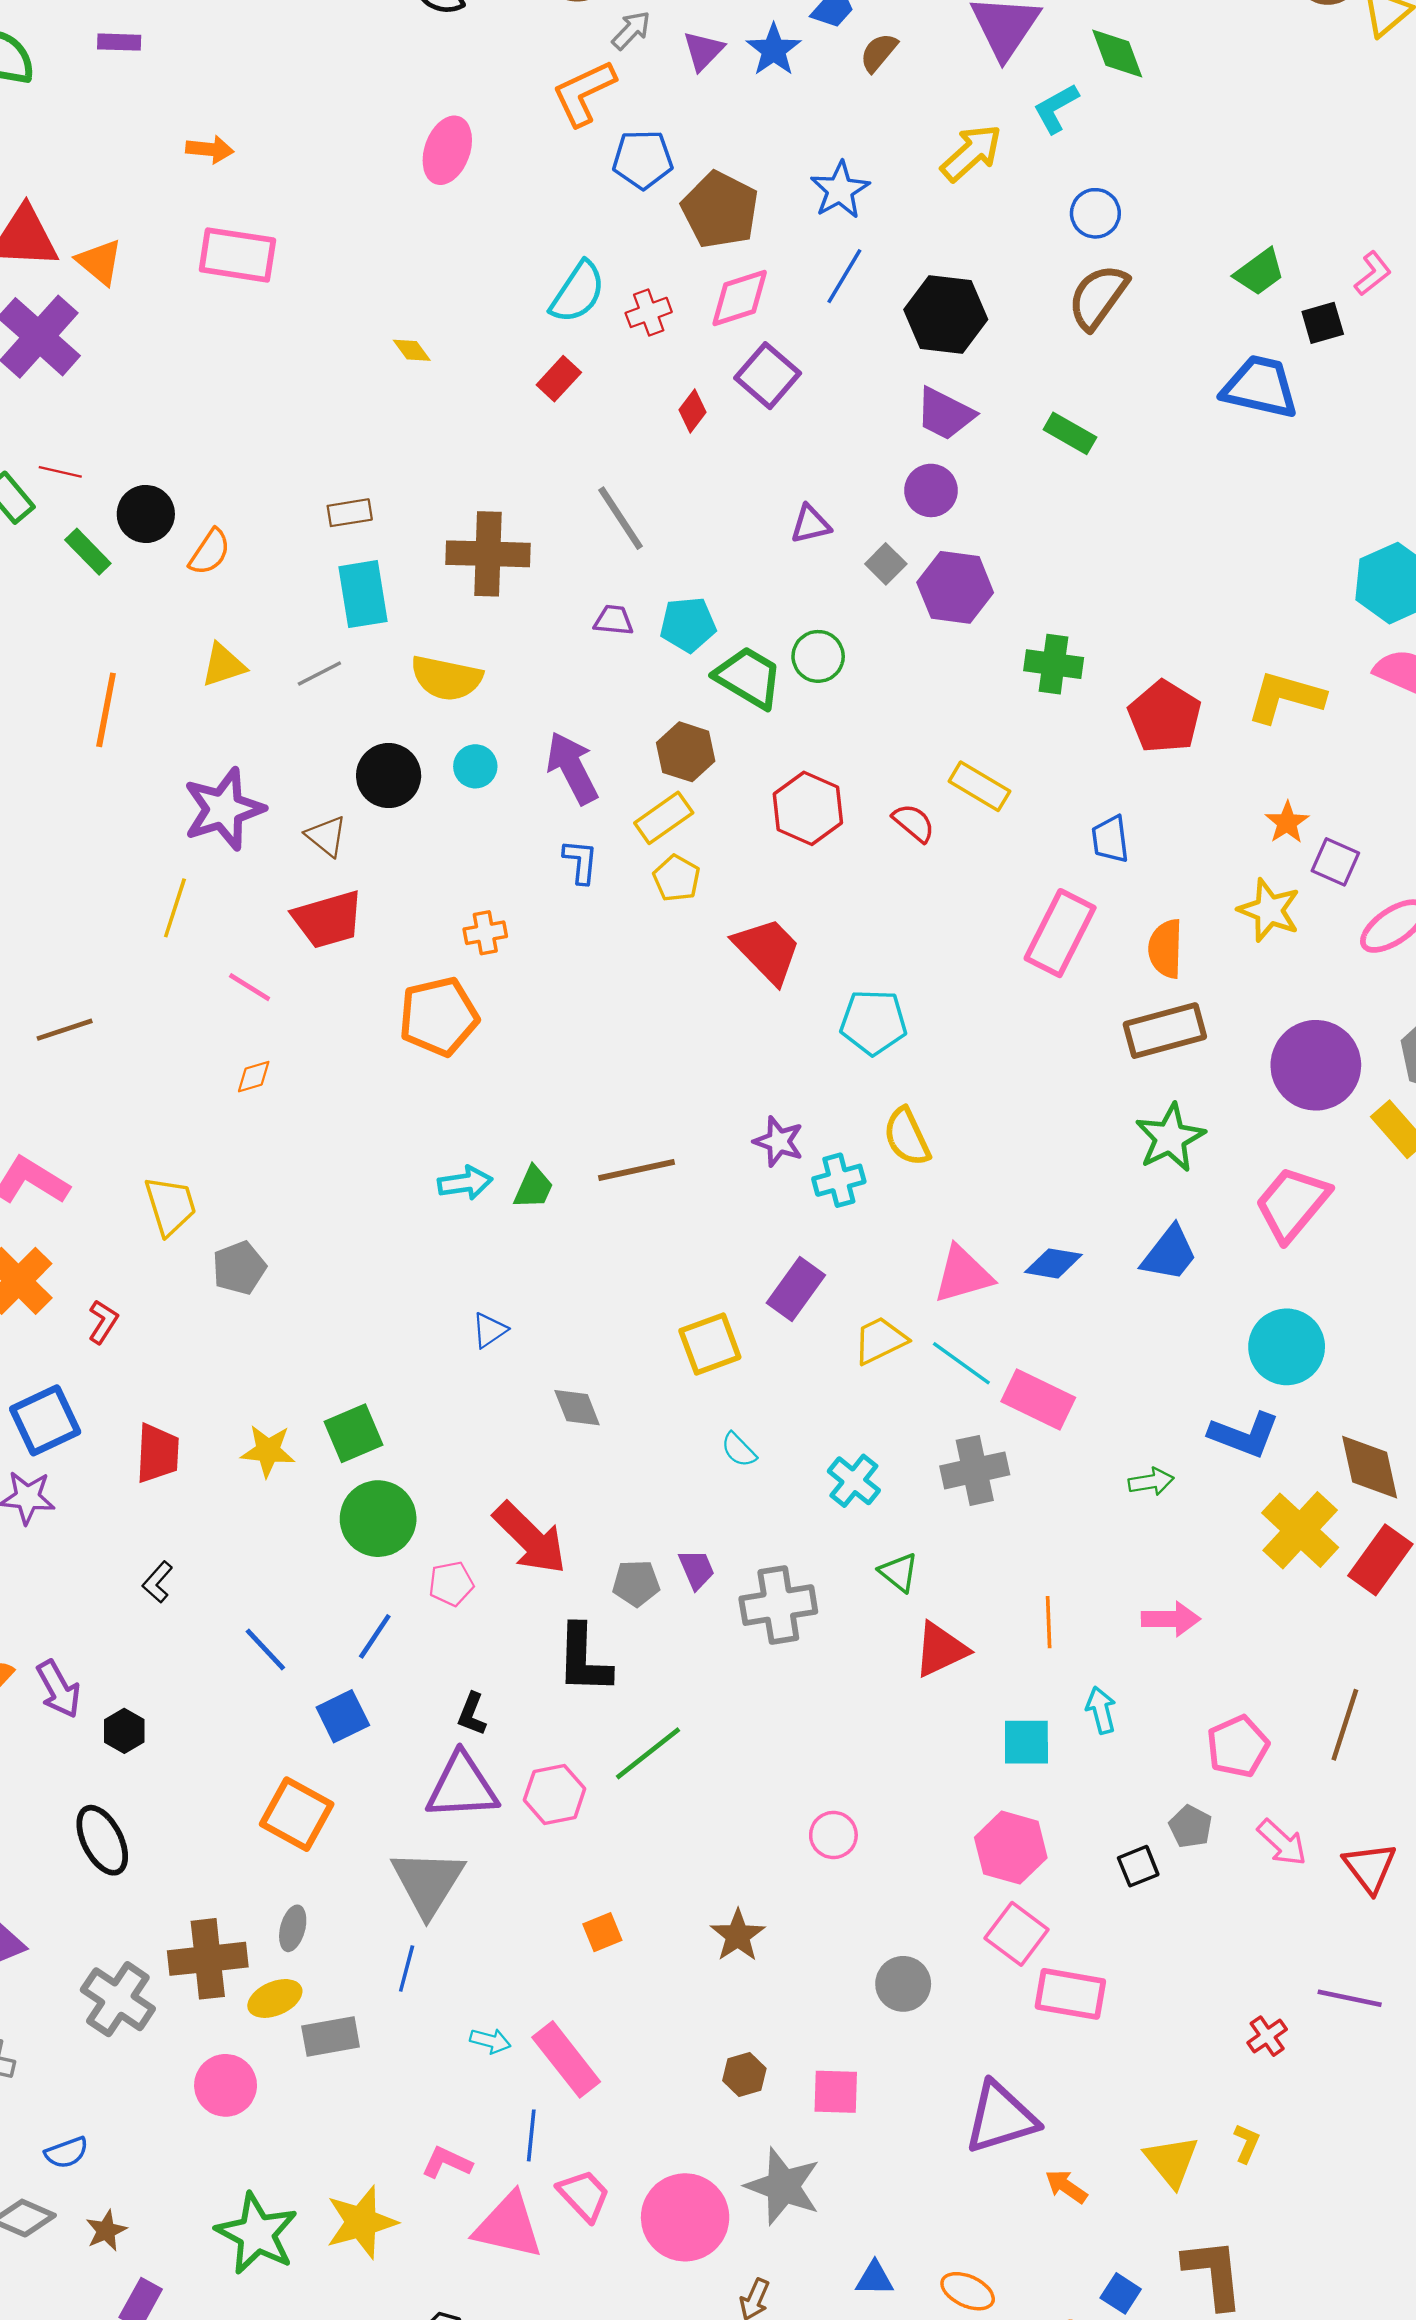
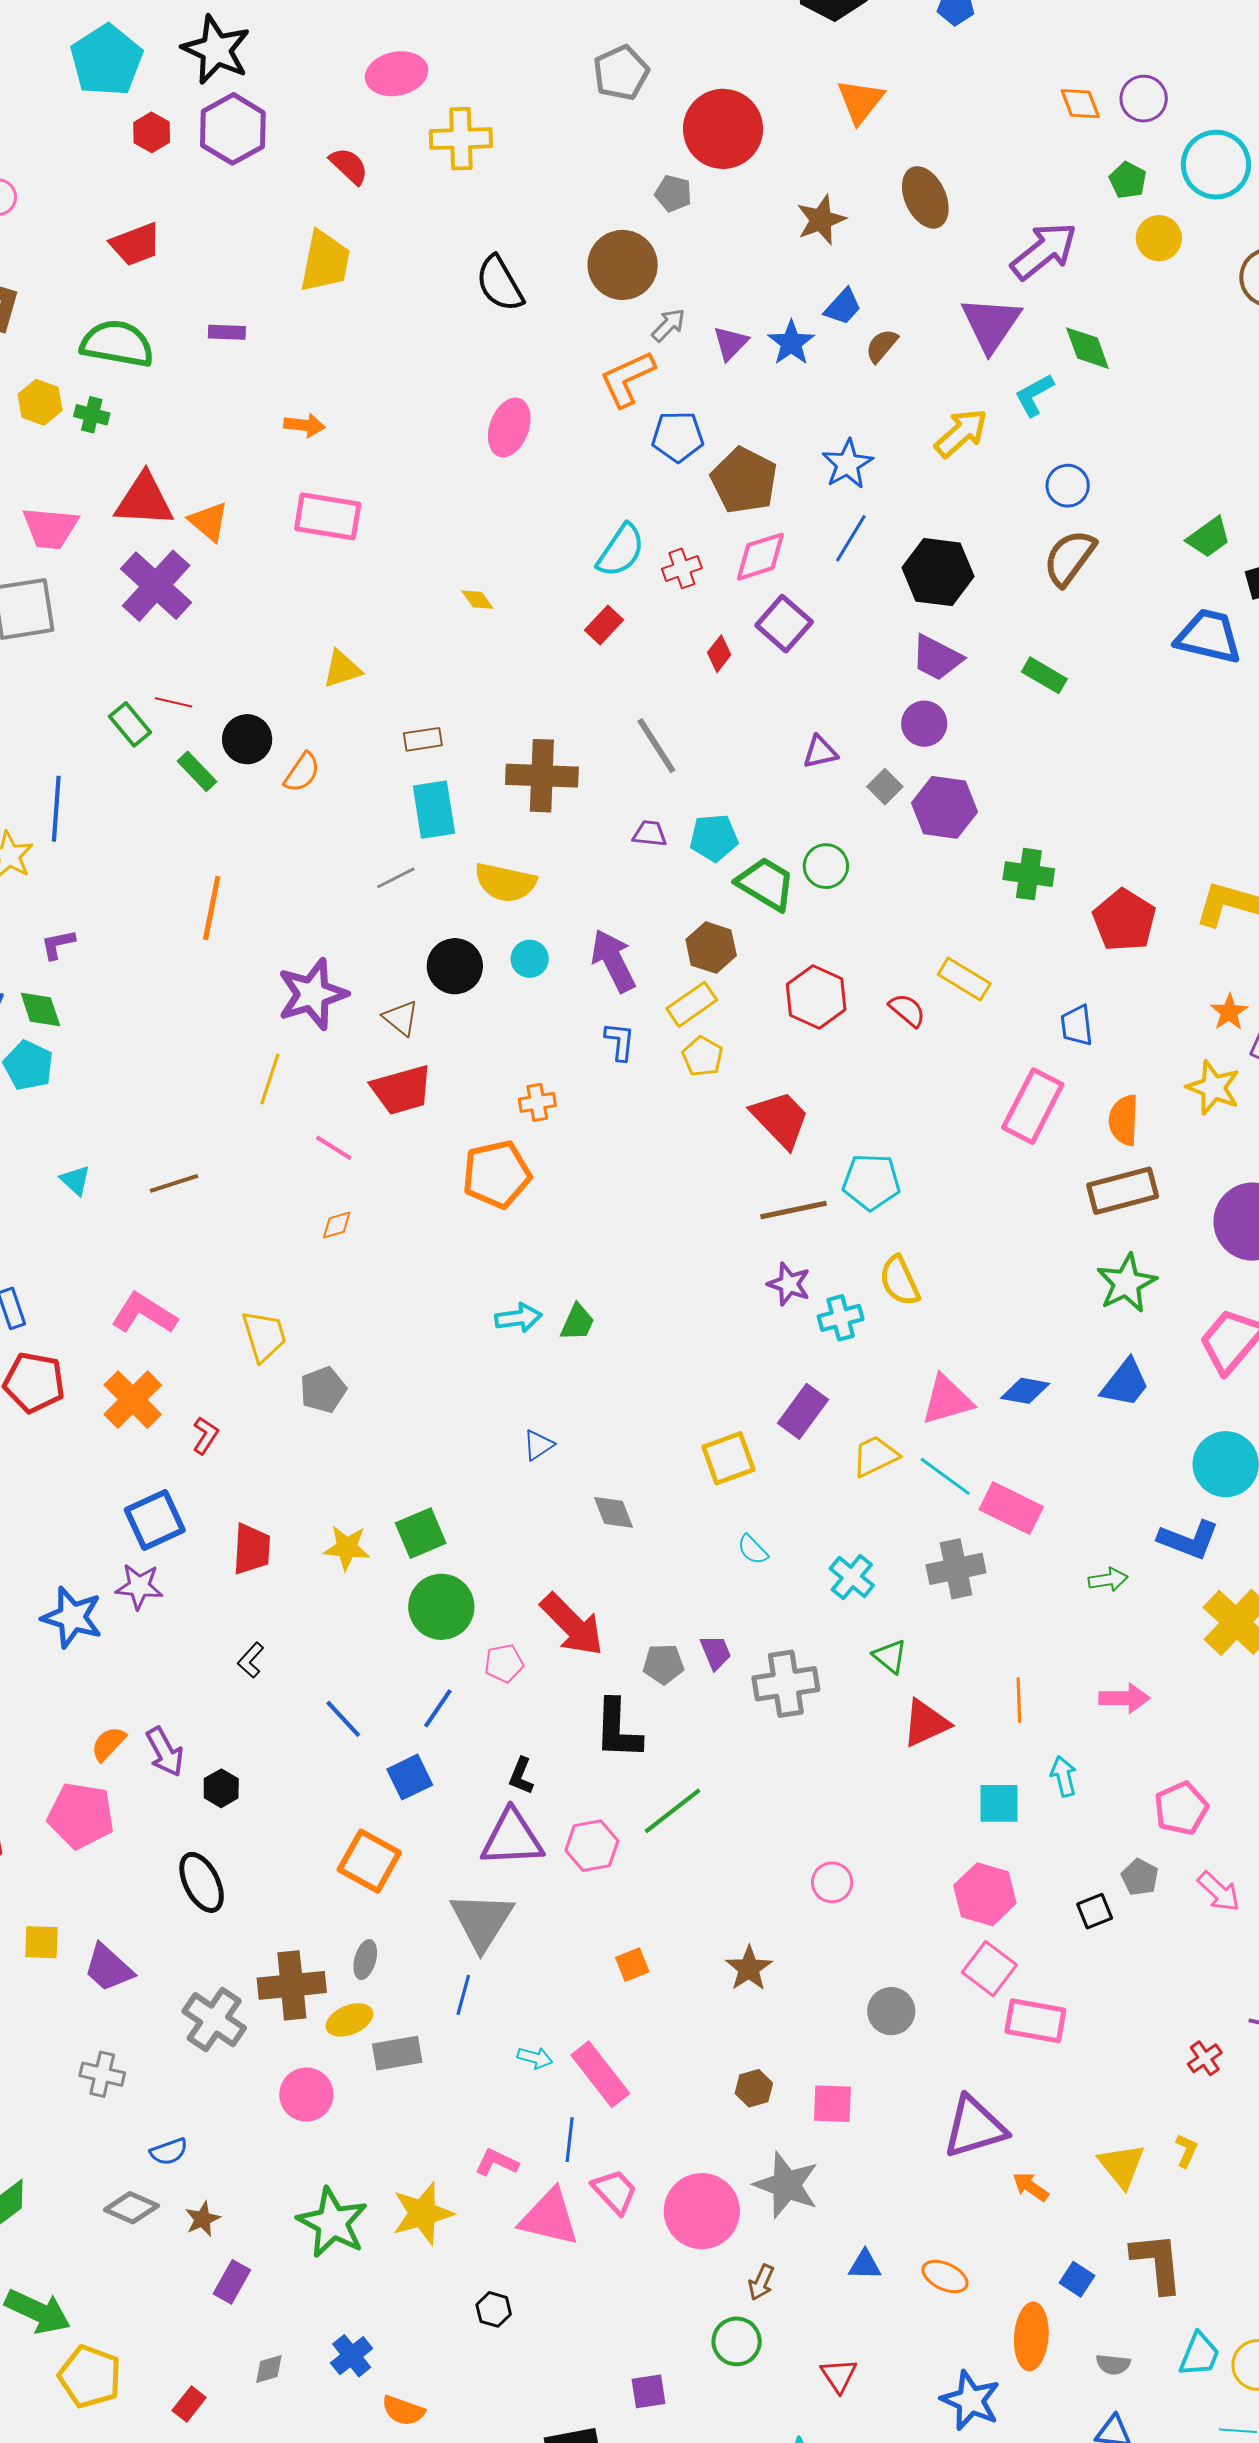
yellow triangle: (223, 665) -> (342, 669), moved
brown line: (637, 1170) -> (794, 1210), moved

